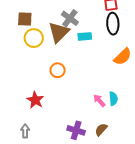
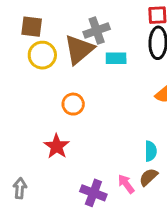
gray cross: (70, 18) -> (97, 31), turned 30
red star: (35, 100) -> (57, 146), moved
pink arrow: (99, 101) -> (126, 184), moved
brown semicircle: (101, 130) -> (148, 177), moved

